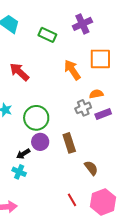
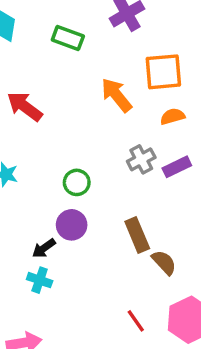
orange semicircle: (96, 94) -> (173, 116), moved
green circle: (36, 118) -> (77, 182), moved, size x0.6
brown rectangle: (69, 143) -> (137, 235), moved

